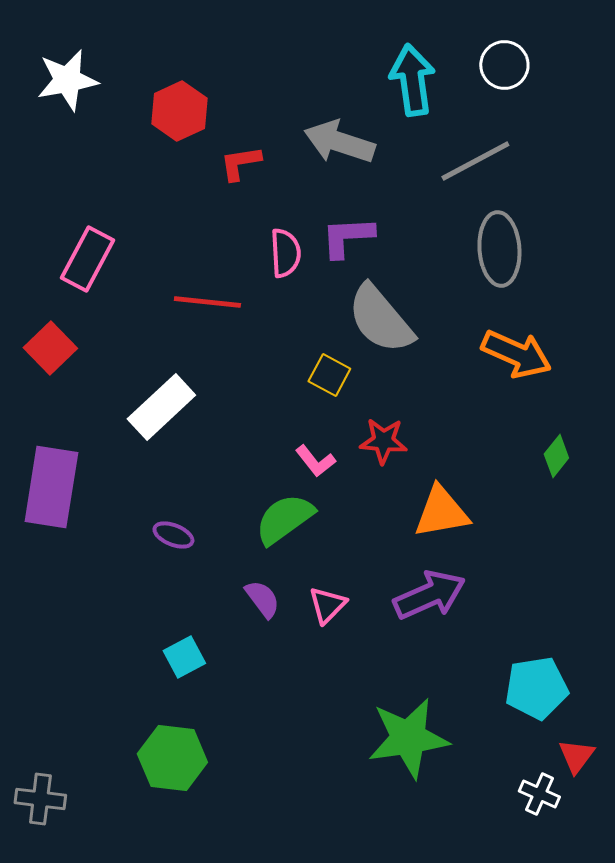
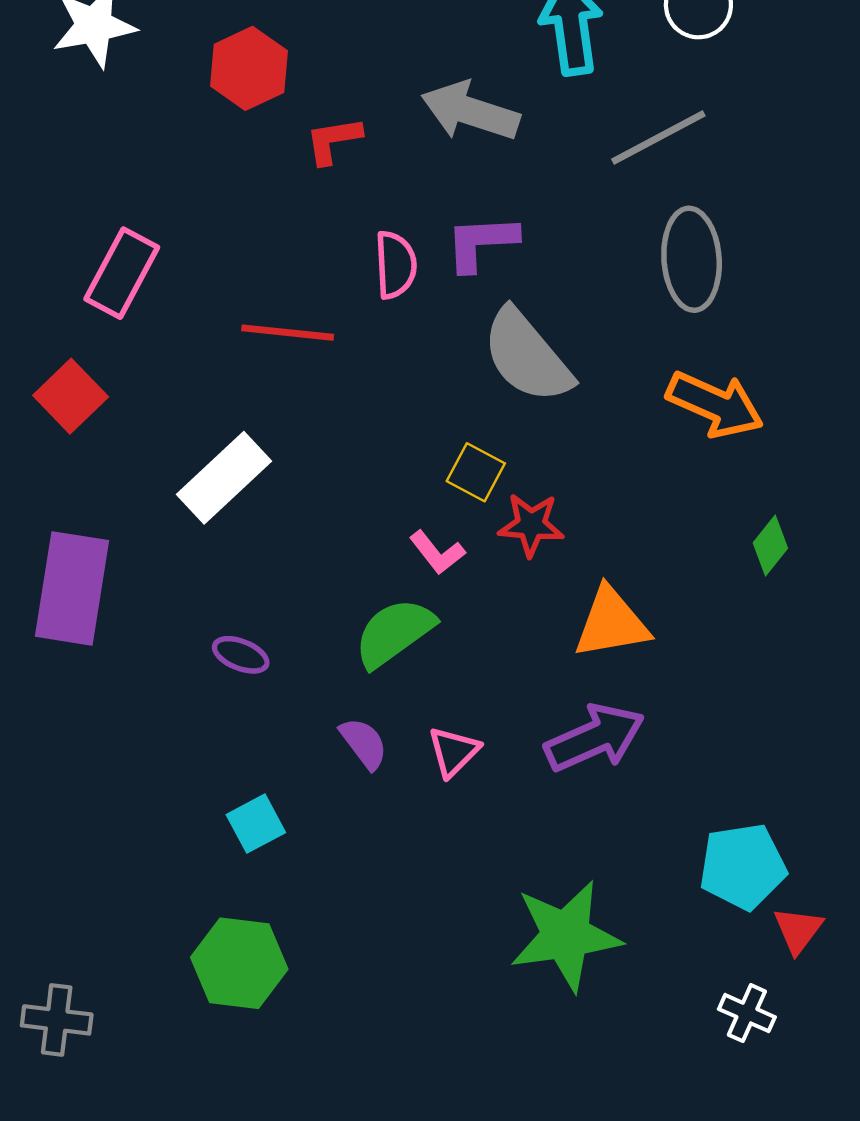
yellow square: (329, 375) -> (476, 472), moved
red triangle: (576, 756) -> (798, 930), moved

